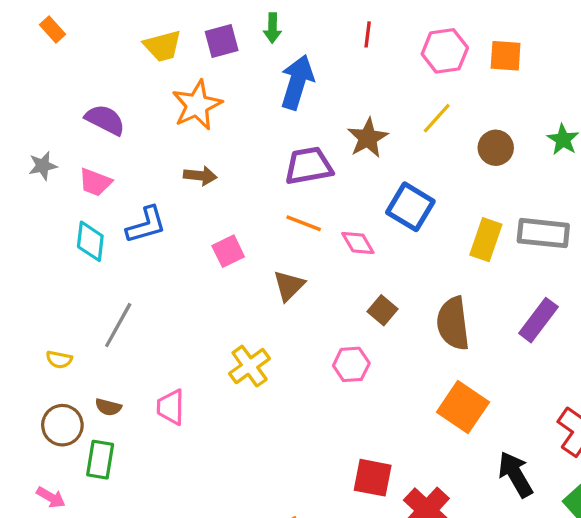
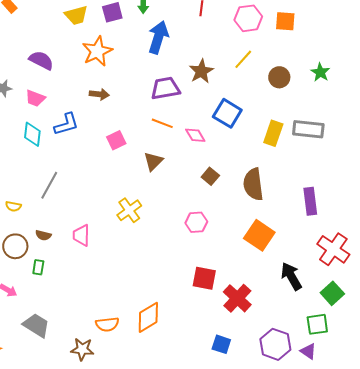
purple rectangle: (538, 320) -> (310, 201), moved, turned -44
pink hexagon: (351, 364) -> (196, 222), moved
green rectangle: (100, 460) -> (38, 267), size x0.7

